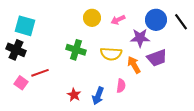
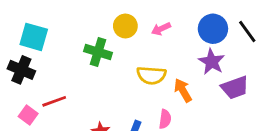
purple star: (140, 38) -> (212, 62), moved, turned 30
green cross: (76, 50) -> (98, 52), moved
purple trapezoid: (157, 58) -> (235, 88), moved

